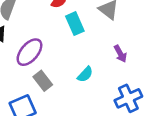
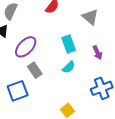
cyan rectangle: (75, 24) -> (69, 44), moved

